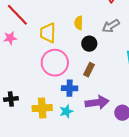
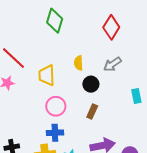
pink circle: (55, 63) -> (56, 106), size x0.7
blue cross: (70, 88) -> (55, 133), moved

